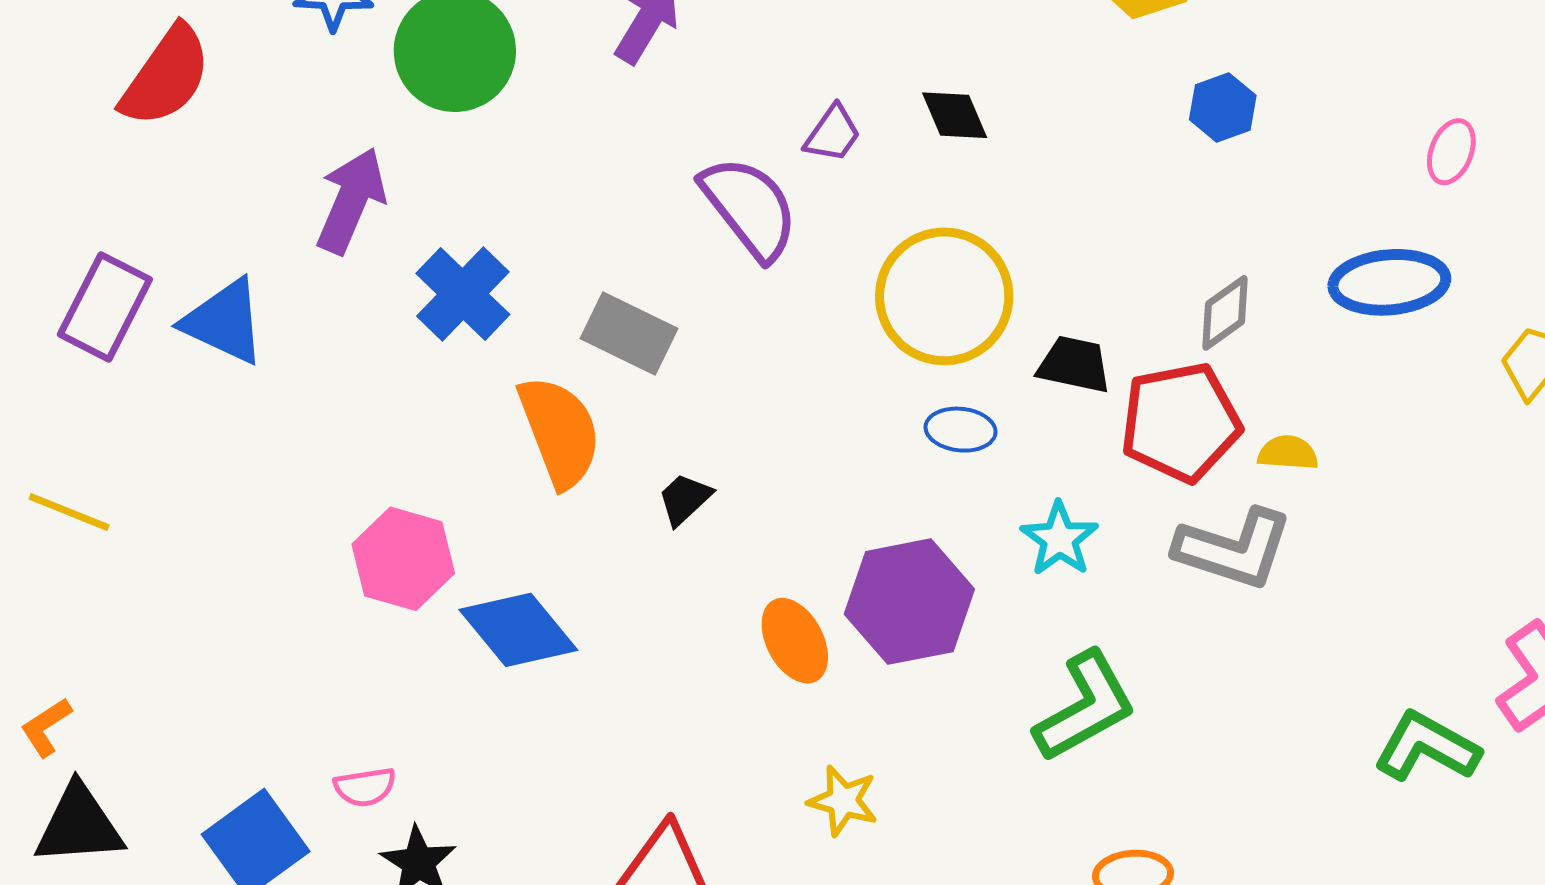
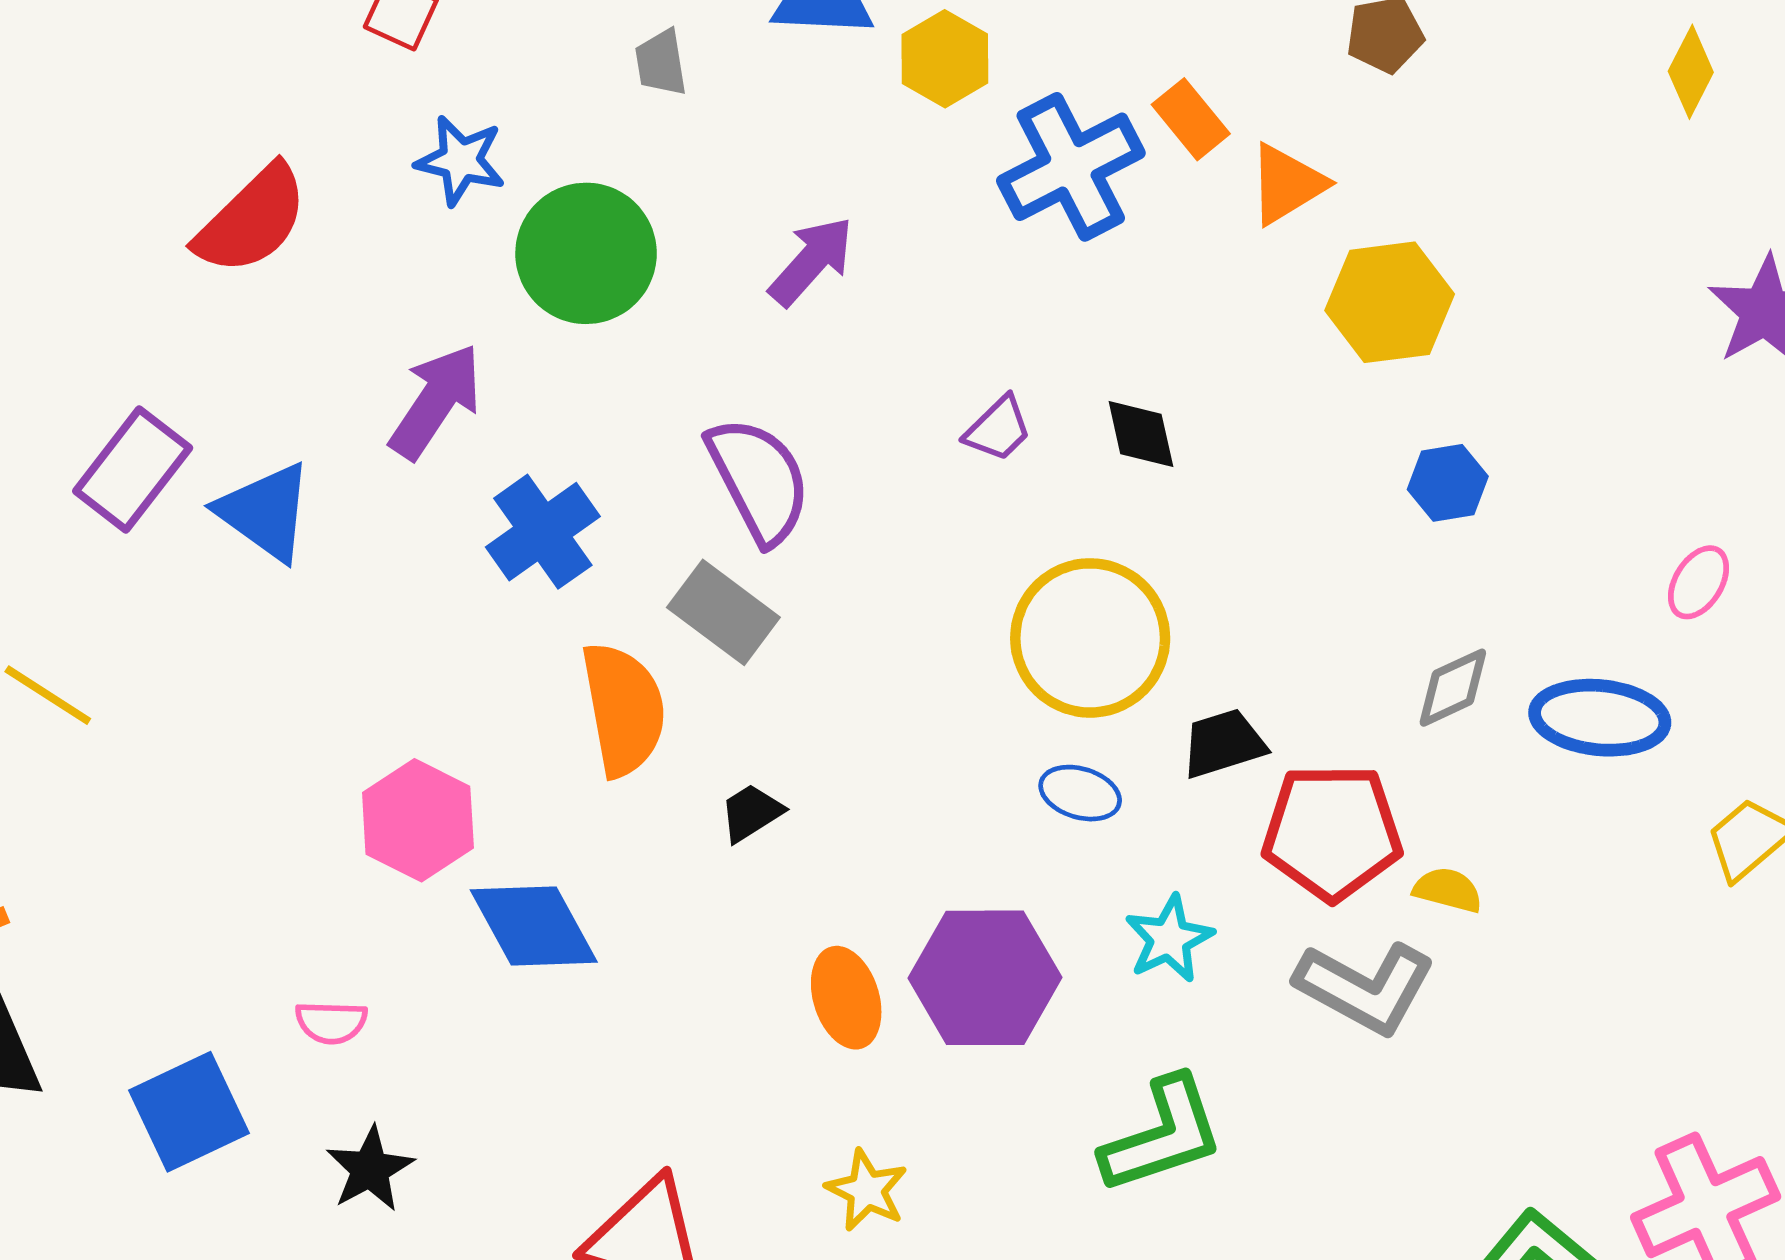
purple semicircle: (750, 208) -> (759, 480), moved
gray diamond: (1225, 313) -> (1453, 688), moved
black trapezoid: (1074, 364) -> (1224, 743), turned -40
pink semicircle: (365, 787) -> (331, 1022), moved

